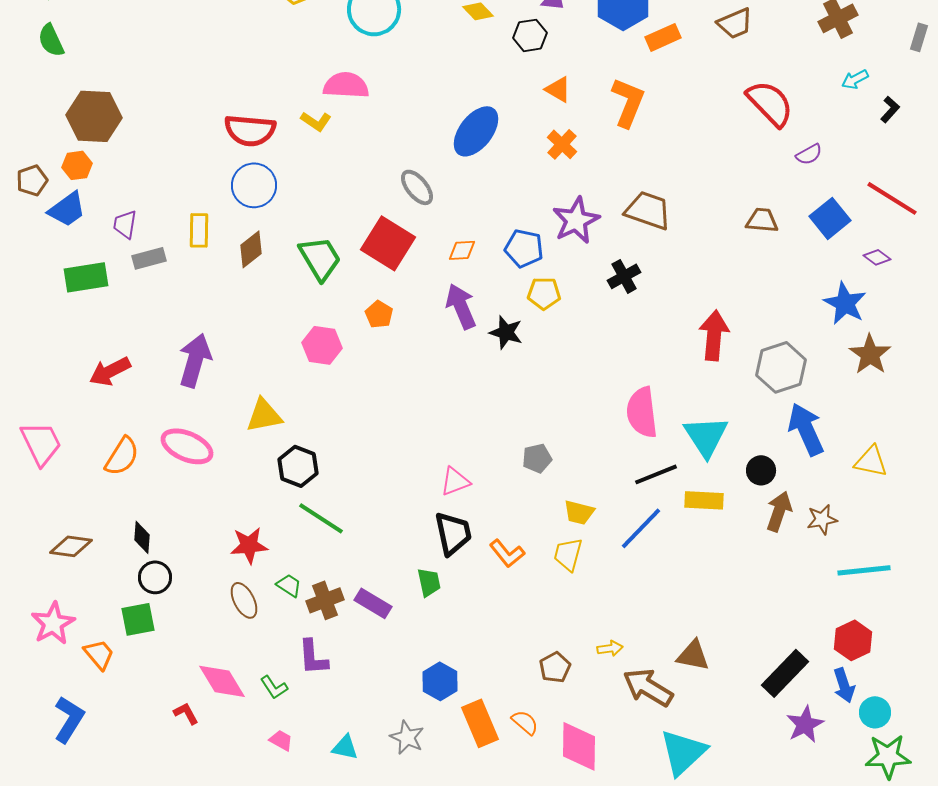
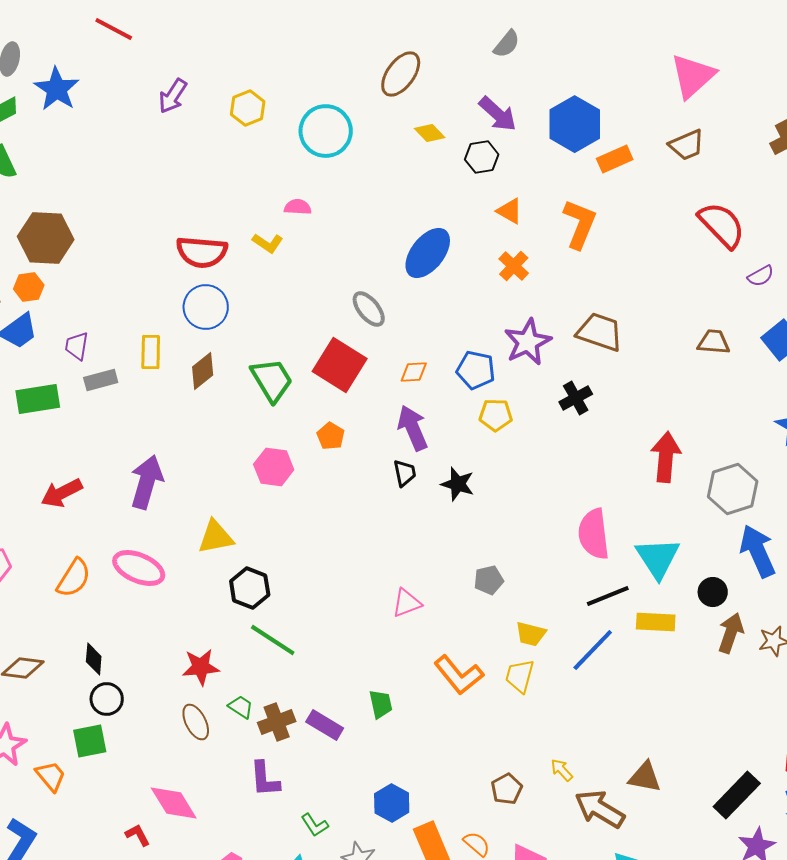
pink semicircle: (346, 85) -> (298, 207), size x0.6
black star: (506, 332) -> (458, 484), moved
black trapezoid: (453, 533) -> (405, 473), moved, size x0.6
orange L-shape: (507, 553) -> (459, 675), size x1.4
yellow arrow: (610, 648) -> (562, 770), turned -125
green L-shape: (274, 687) -> (315, 825), moved

